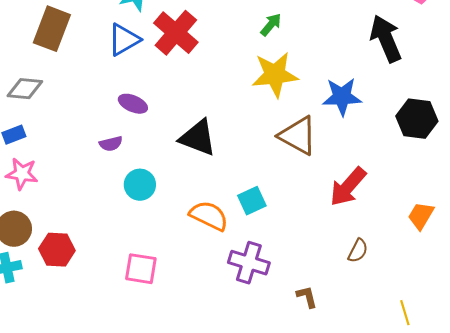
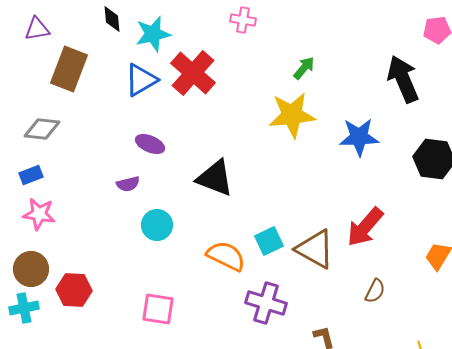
green arrow: (271, 25) -> (304, 68), moved
brown triangle: (298, 136) -> (315, 249), moved

